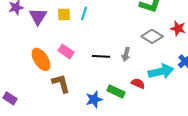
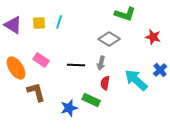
purple triangle: (38, 16) -> (13, 25), turned -30
gray diamond: (152, 36) -> (109, 39), moved
cyan arrow: (161, 71) -> (136, 80), turned -125
red semicircle: (138, 83) -> (105, 83), moved, turned -104

